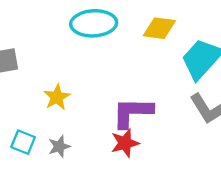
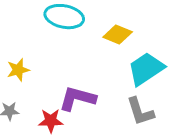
red star: (125, 143) -> (51, 121), moved

